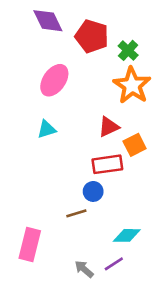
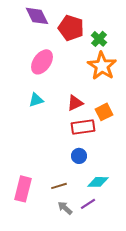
red triangle: (109, 127) -> (75, 103), moved
blue circle: (93, 191) -> (79, 156), moved
brown line: (76, 213) -> (59, 186), moved

